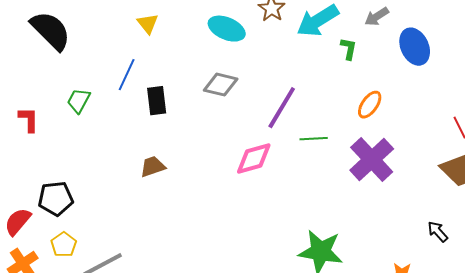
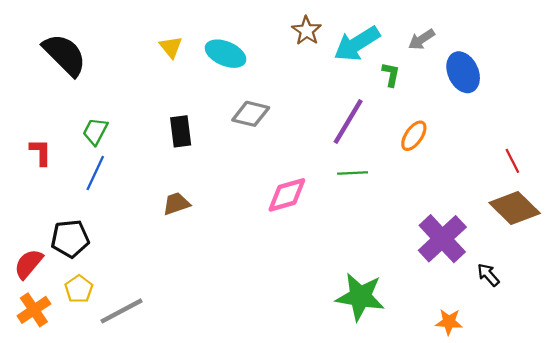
cyan ellipse: (227, 29) -> (226, 54), moved
blue line: (127, 75) -> (95, 173), moved
purple line: (282, 108) -> (348, 122), moved
purple cross: (372, 160) -> (442, 239), moved

